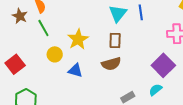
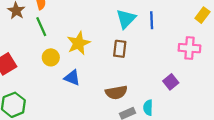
brown semicircle: (111, 64) -> (116, 92), moved
purple square: (163, 65) -> (171, 82), size x0.6
cyan semicircle: (155, 90) -> (148, 108), moved, turned -56

